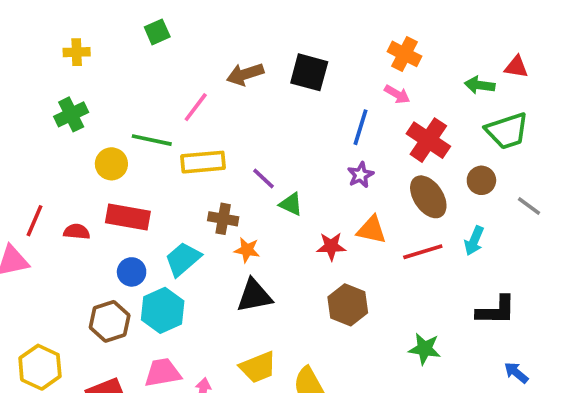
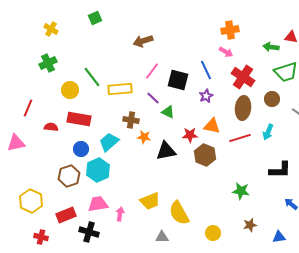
yellow cross: (77, 52) -> (51, 29), turned 32
orange cross: (404, 54) -> (230, 30), turned -36
black square: (309, 72) -> (178, 80), moved
pink line: (196, 107) -> (152, 71), moved
blue line: (361, 127) -> (206, 70), turned -42
green line: (152, 140) -> (92, 77), turned 40
brown ellipse: (428, 197) -> (243, 108), turned 40
red line: (34, 221) -> (28, 108), moved
black triangle: (254, 296) -> (166, 151), moved
brown hexagon: (348, 305) -> (205, 155), moved

